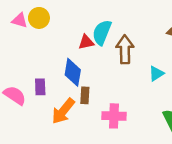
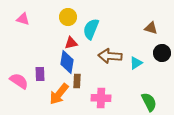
yellow circle: (39, 18) -> (68, 17), moved
red triangle: (86, 42) -> (71, 43), moved
brown arrow: (125, 49) -> (110, 56), moved, turned -85

